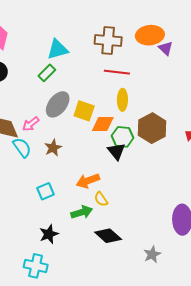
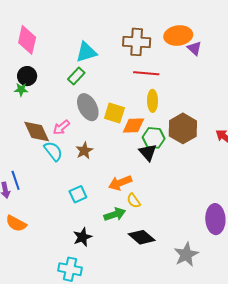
gray ellipse: (58, 104) -> (88, 107), turned -64
gray star: (152, 254) -> (186, 255), size x1.4

